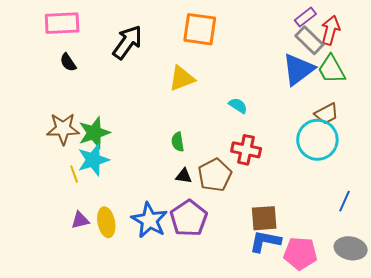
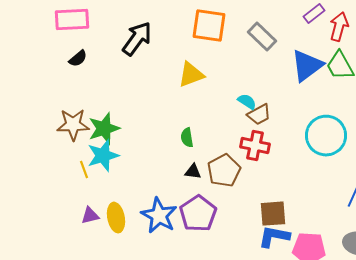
gray rectangle: (309, 40) -> (262, 37), moved
black semicircle: (68, 62) -> (78, 59), turned -96
brown trapezoid: (326, 114) -> (259, 115), moved

